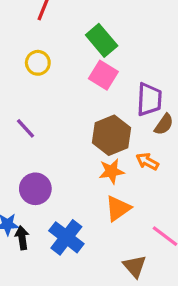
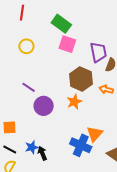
orange star: (112, 171) -> (74, 102), moved
purple circle: (35, 189) -> (44, 106), moved
orange triangle: (118, 208) -> (95, 134), moved
blue cross: (66, 237) -> (81, 145), moved

